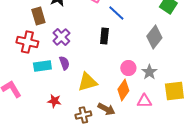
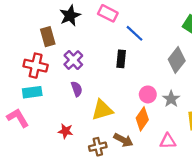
cyan rectangle: (42, 66) -> (32, 92), moved
pink triangle: (144, 101) -> (168, 141), moved

